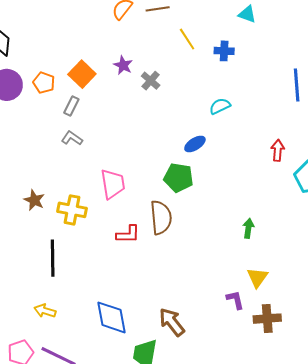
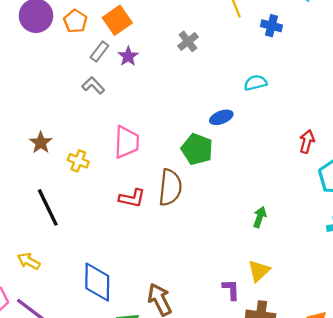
purple star: (123, 65) -> (128, 56), moved
yellow cross: (72, 210) -> (78, 161), size x0.7
black line: (53, 258) -> (48, 207), turned -36

